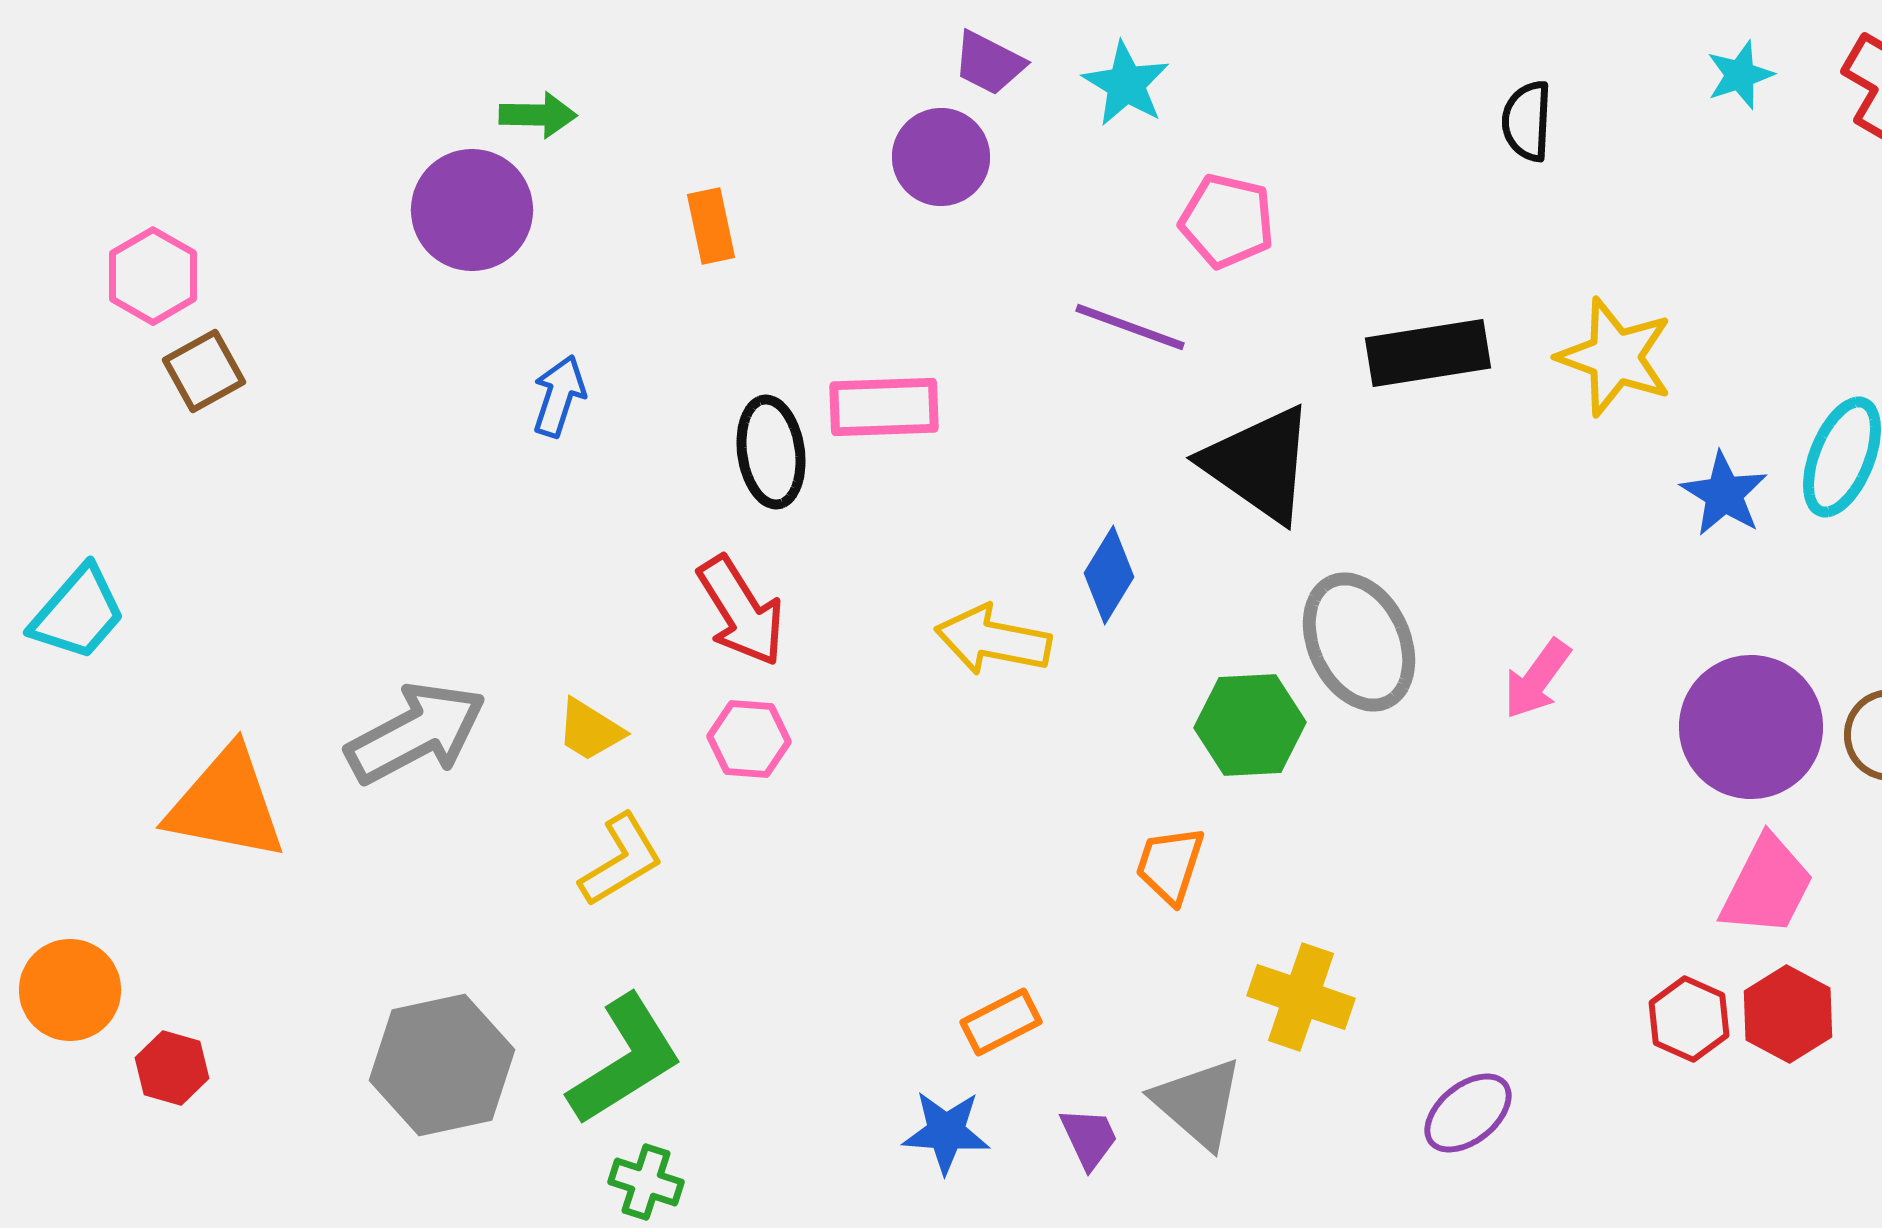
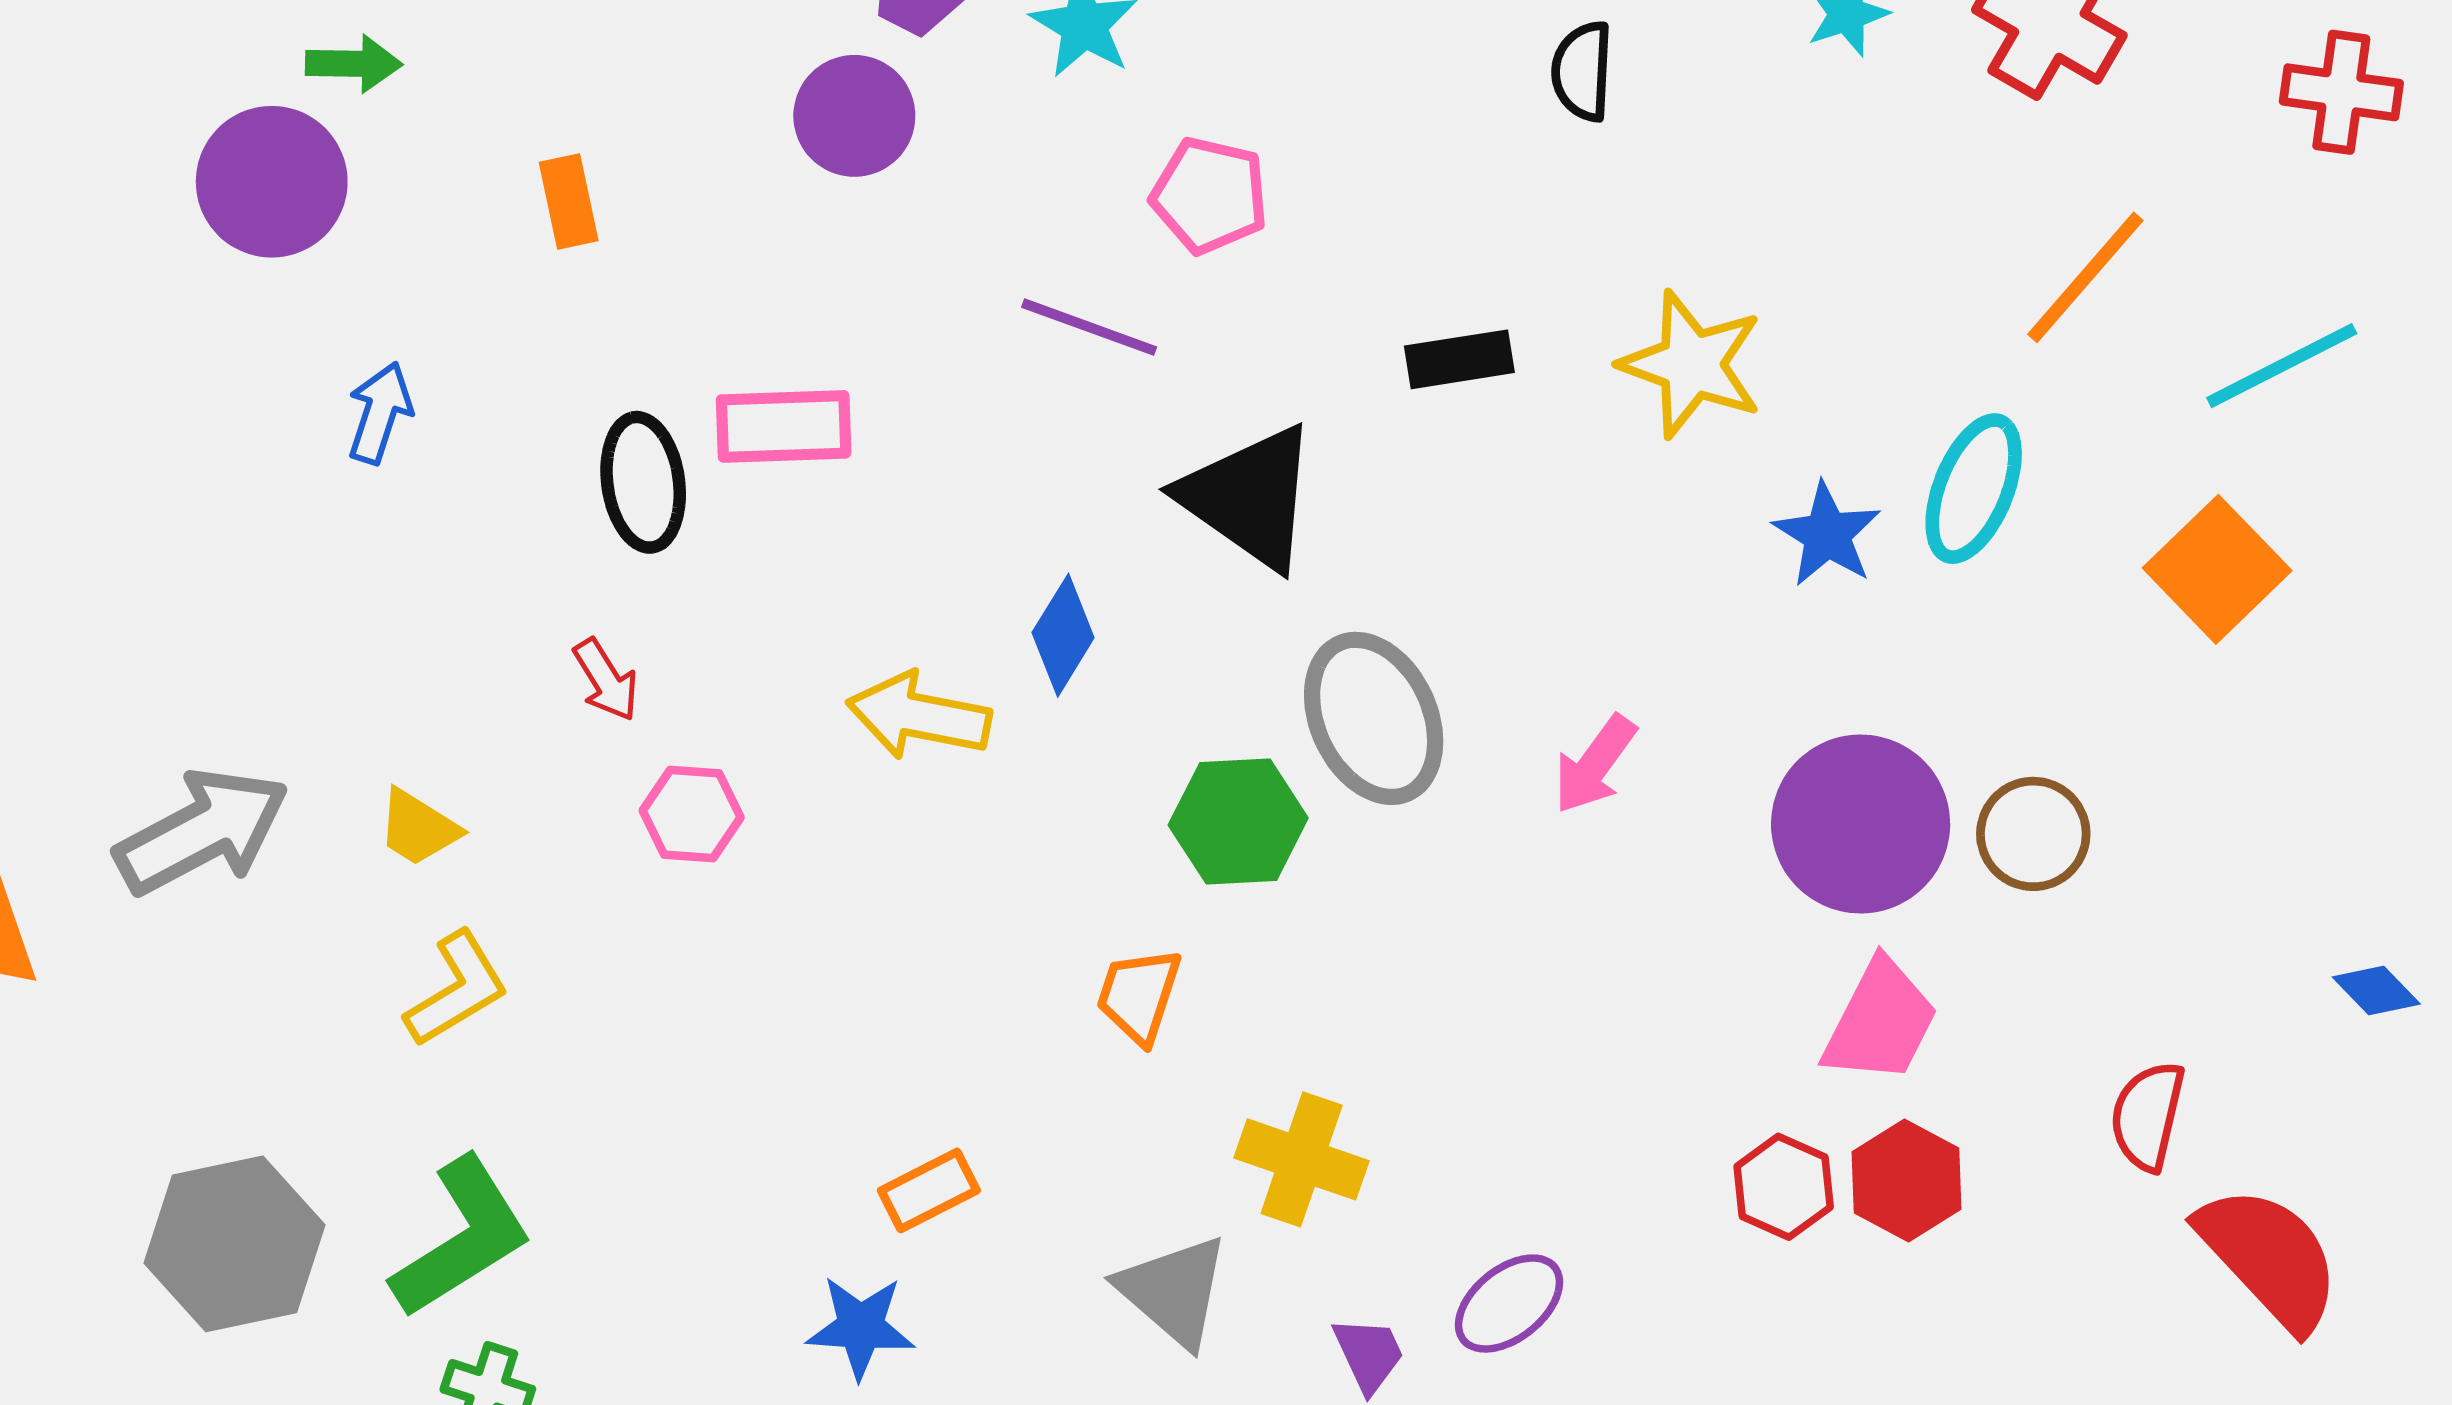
black rectangle: (1428, 353) -> (1459, 359), size x0.7
red arrow: (741, 611) -> (606, 680), size x0.6
pink hexagon: (749, 739) -> (692, 814), moved
purple trapezoid: (1089, 1138) -> (1369, 1354), moved

